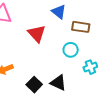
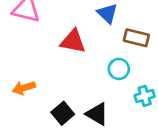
red triangle: (37, 34) -> (73, 41), turned -42

